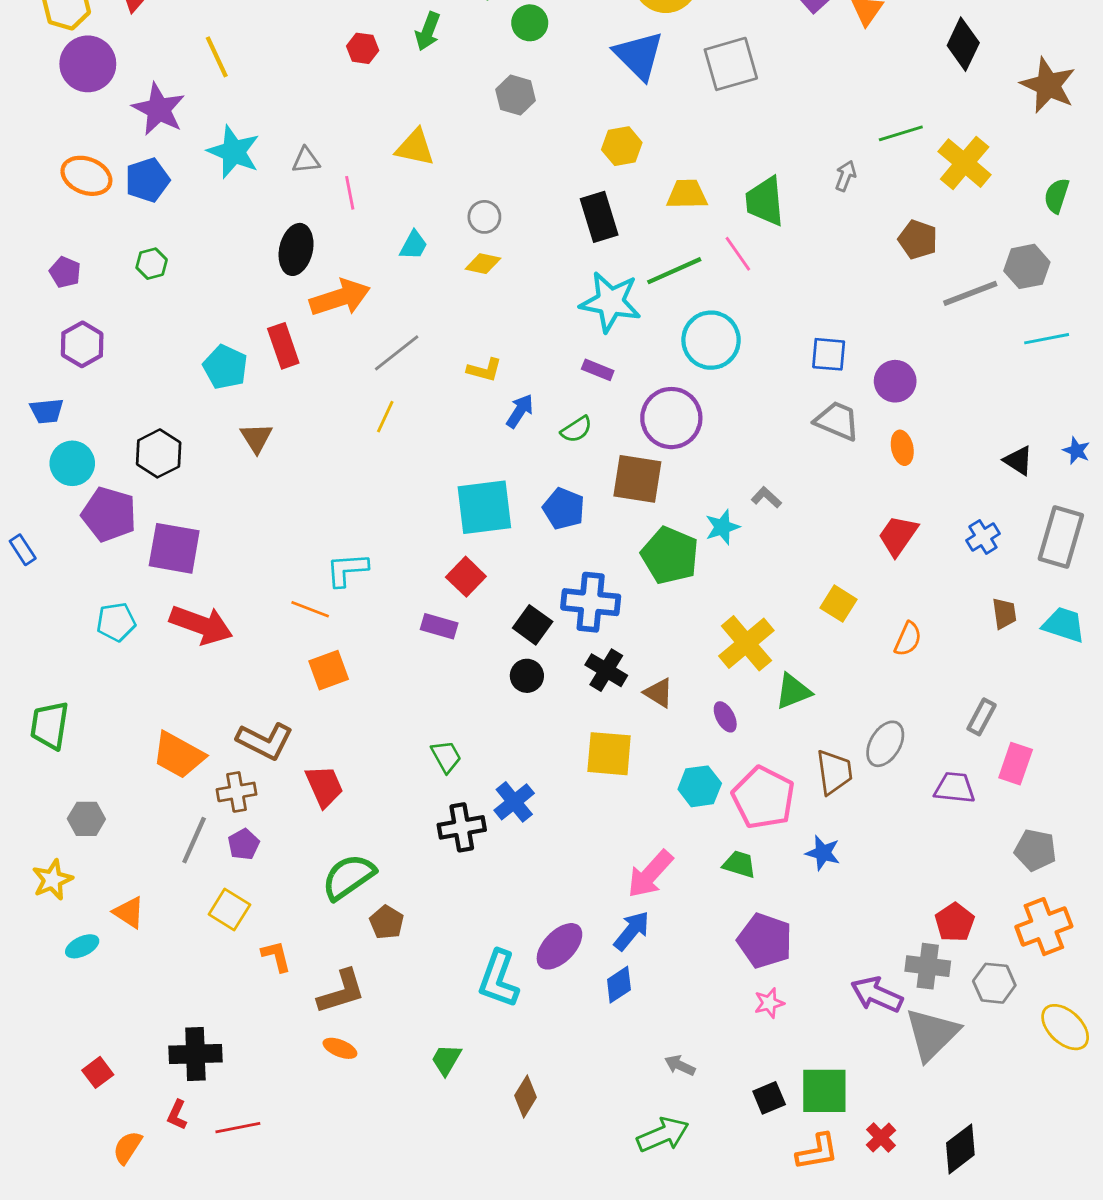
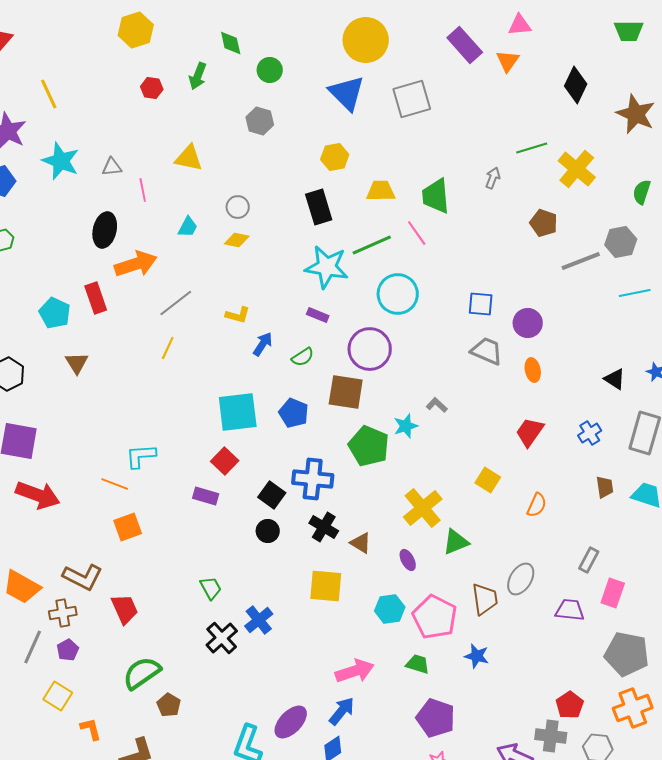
black cross: (462, 827) -> (222, 638), turned -32
gray pentagon: (1035, 850) -> (627, 654), size x1.5
pink arrow: (650, 874) -> (355, 671), turned -150

